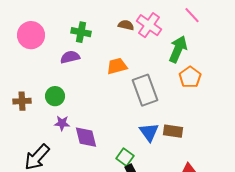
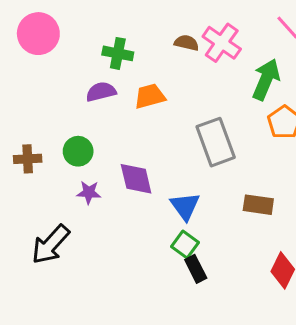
pink circle: (31, 35) -> (38, 34), moved
orange trapezoid: (117, 66) -> (150, 96), moved
blue triangle: (149, 132) -> (185, 206), moved
purple diamond: (86, 137) -> (136, 179), moved

